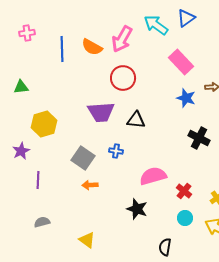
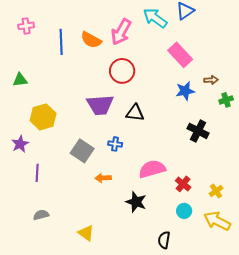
blue star: (186, 98) -> (185, 91), turned -30
orange arrow: (90, 185) -> (103, 178), moved

